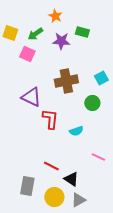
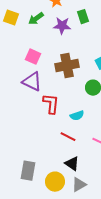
green rectangle: (82, 32) -> (83, 17), turned 56
pink square: (27, 54) -> (33, 57), moved
red line: (51, 166) -> (68, 137), moved

